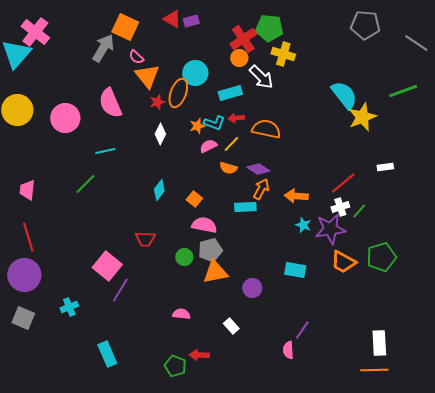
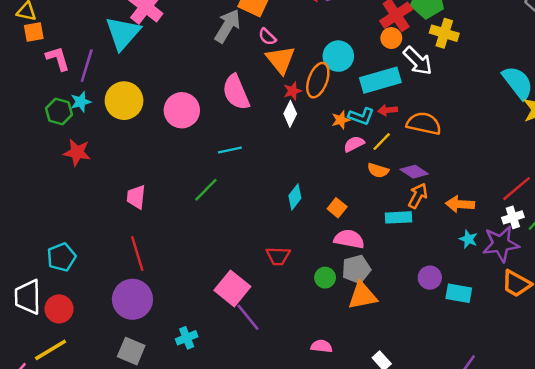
cyan rectangle: (230, 93) -> (380, 80), size x1.4
white diamond: (160, 134) -> (290, 114), moved
purple circle: (252, 288) -> (430, 278), moved
purple line: (120, 290) -> (248, 317), turned -70

